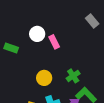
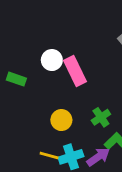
pink rectangle: (54, 42) -> (75, 71), size x1.5

